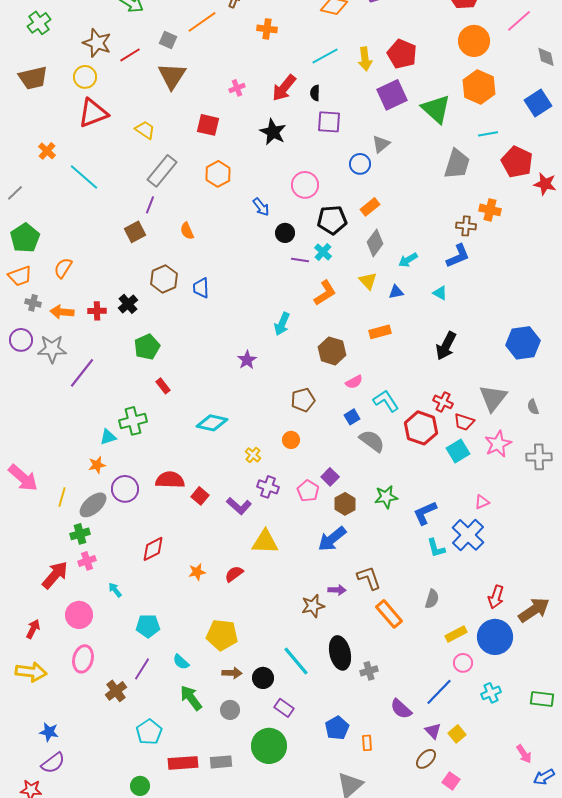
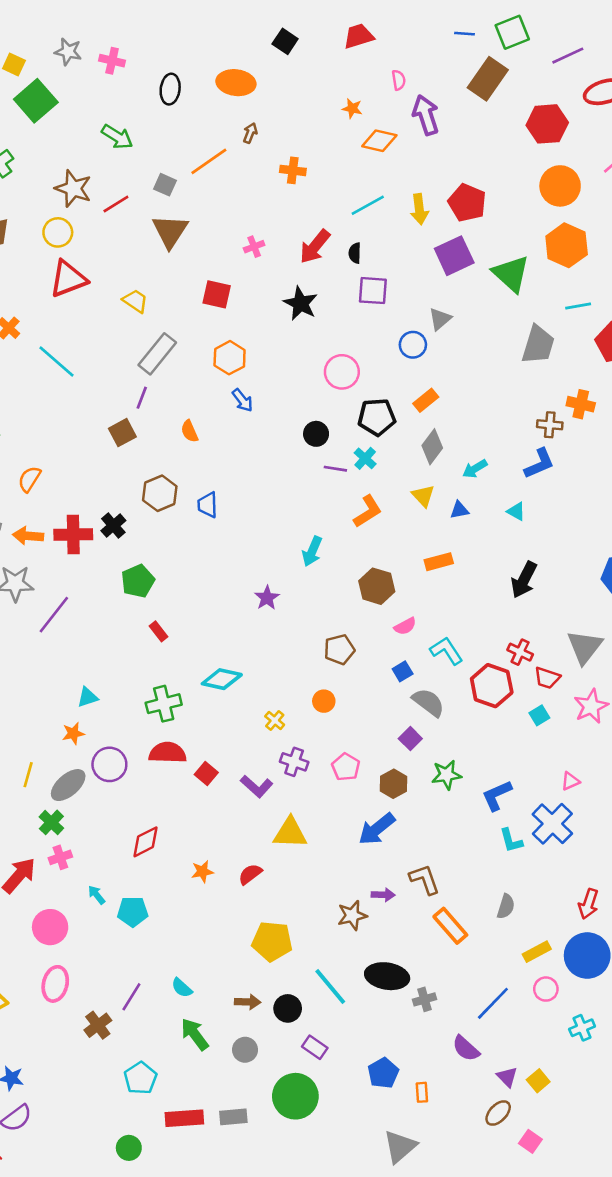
blue arrow: (261, 207) -> (242, 400), moved
red cross: (97, 311) -> (73, 535), size x1.6
green cross: (133, 421) -> (164, 704), moved
cyan square: (458, 451) -> (539, 715), size x0.7
purple square: (330, 477) -> (410, 739), moved
green cross: (80, 534) -> (51, 822), turned -30
cyan pentagon: (148, 626) -> (133, 912), moved
yellow pentagon: (222, 635) -> (272, 941), moved
black ellipse: (340, 653) -> (387, 976), turned -68
blue line: (439, 692) -> (493, 1003), moved

